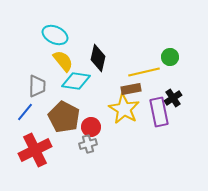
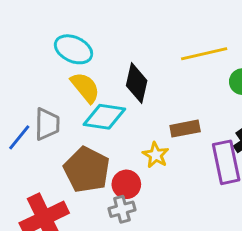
yellow line: (144, 72) -> (204, 54), moved
yellow star: (124, 109) -> (156, 155), moved, size x0.6
blue line: (25, 112) -> (19, 137), moved

